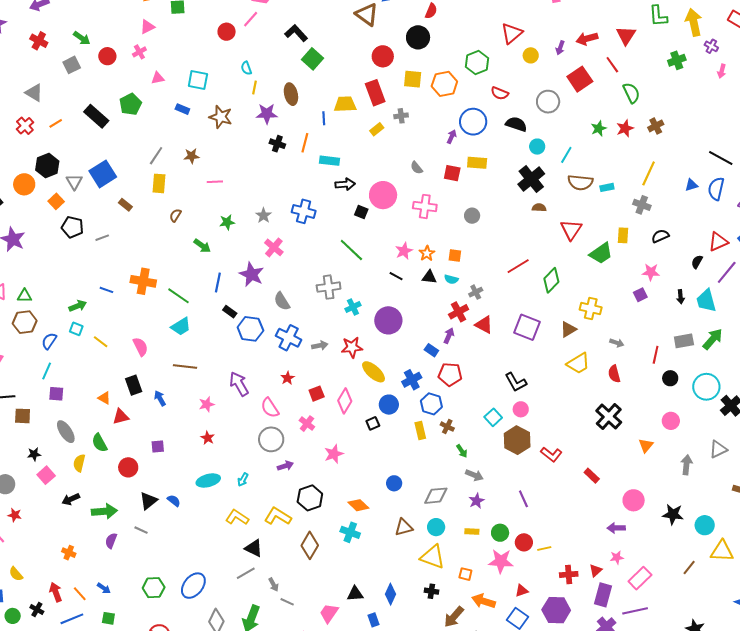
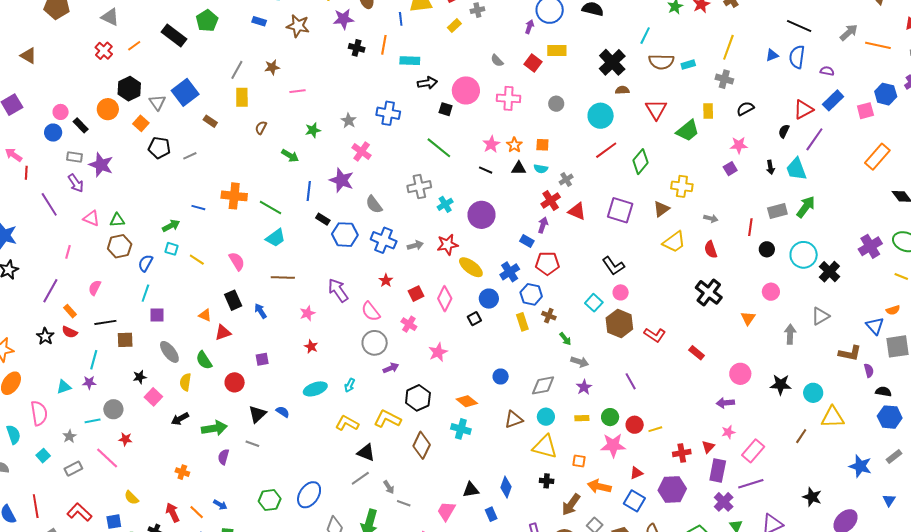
cyan circle: (537, 147) -> (601, 116), moved, size x1.6
red square: (452, 173) -> (533, 63), turned 30

